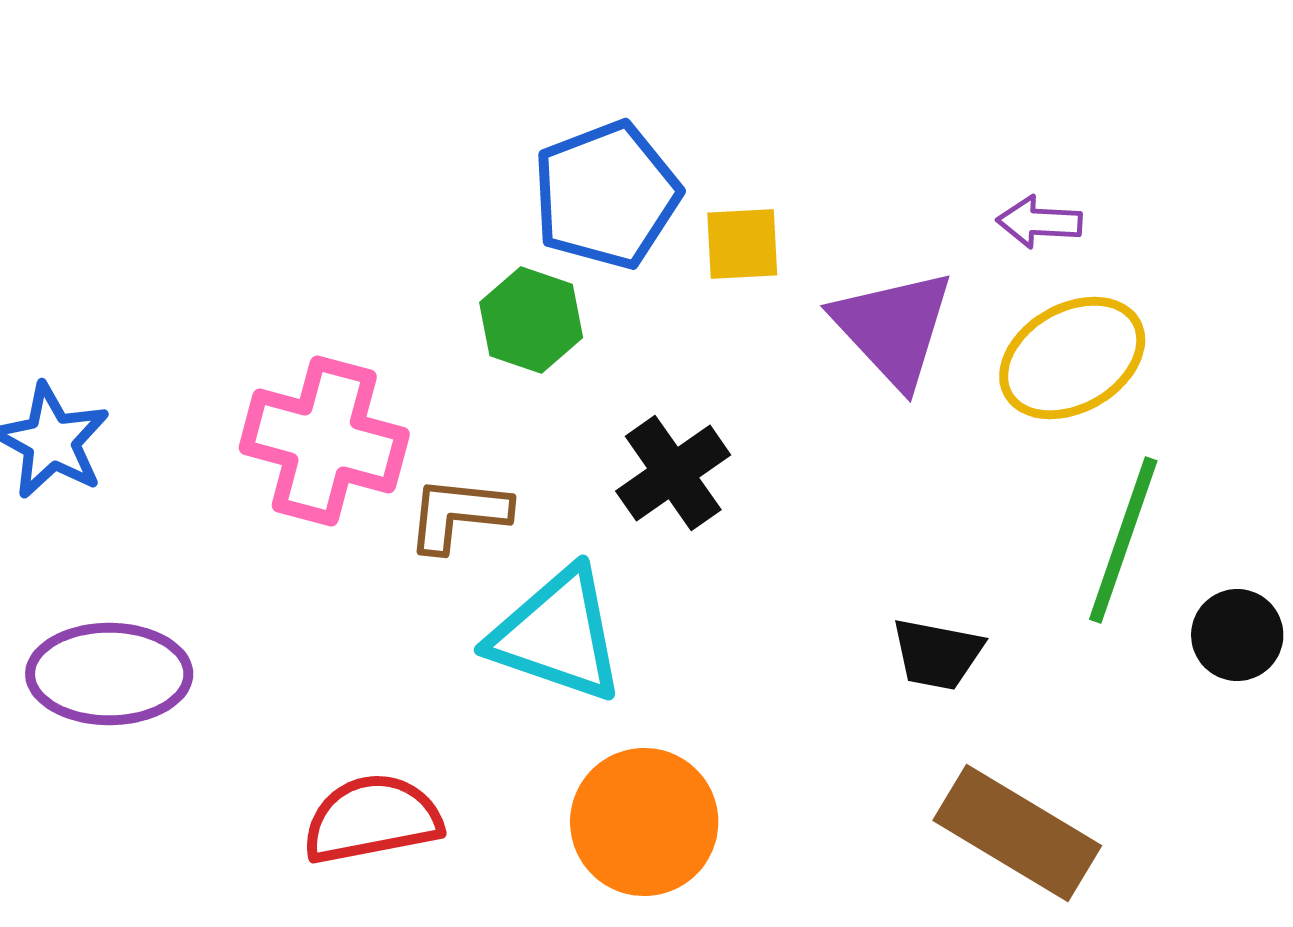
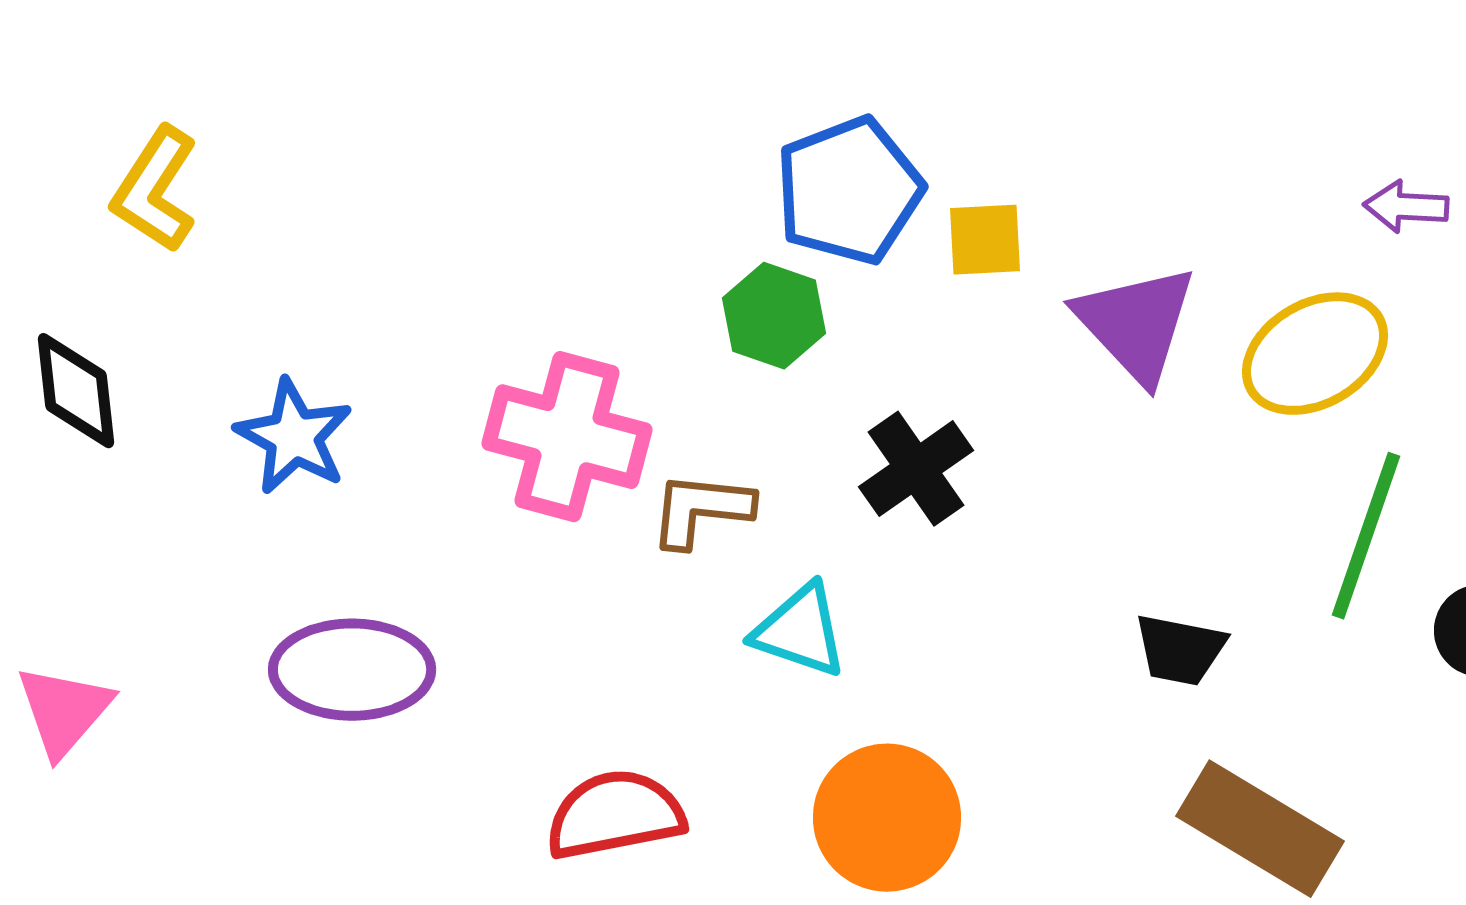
purple arrow: (1039, 222) -> (1406, 207), moved
cyan triangle: (557, 635) -> (800, 631), size x0.7

